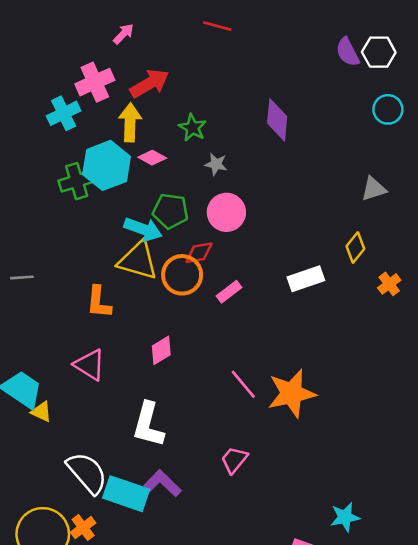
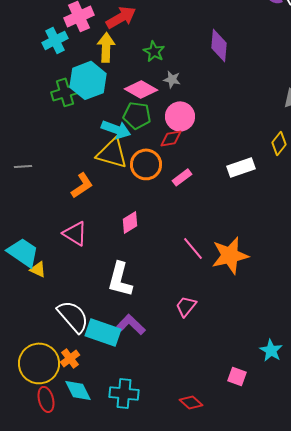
pink diamond: (152, 158) -> (141, 89), moved, size x1.5
red diamond: (199, 253) -> (171, 138), moved
orange L-shape: (99, 302) -> (82, 185), turned -128
cyan star: (345, 517) -> (271, 350), turned -30

